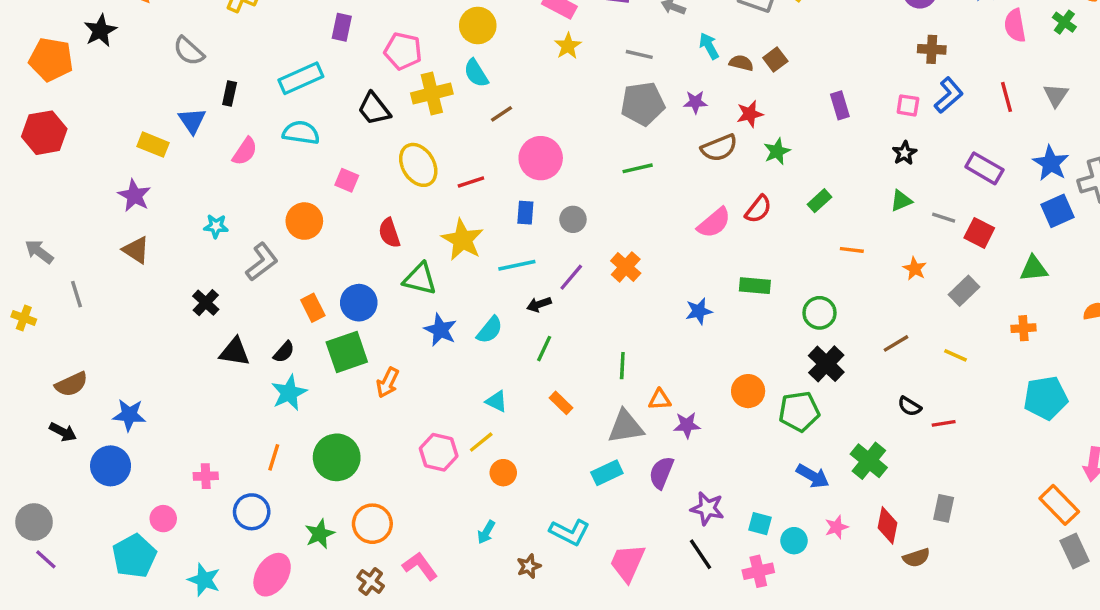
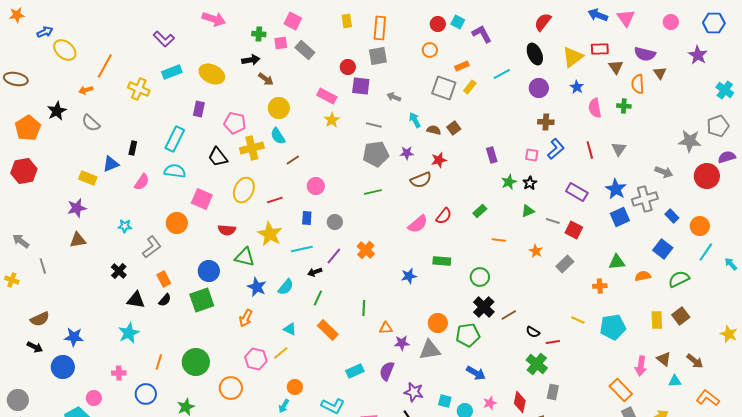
green cross: (1064, 22) -> (624, 106), turned -32
gray semicircle: (189, 51) -> (91, 123), moved
orange pentagon: (51, 60) -> (28, 128), turned 30
cyan rectangle: (301, 78) -> (175, 139), turned -40
blue triangle: (192, 121) -> (111, 164), turned 42
green star: (777, 151) -> (509, 182), moved
pink circle: (541, 158) -> (316, 186), size x0.7
yellow ellipse: (418, 165) -> (244, 190), turned 55
pink square: (347, 180) -> (202, 199), size x1.5
purple star: (134, 196) -> (77, 208), turned 30
red semicircle: (389, 233) -> (227, 230), turned -66
brown triangle: (136, 250) -> (78, 240), turned -42
green triangle: (1034, 269) -> (617, 262), moved
orange rectangle: (313, 308) -> (164, 279), moved
brown line: (896, 343) -> (509, 315), moved
yellow line: (956, 355) -> (578, 320), moved
orange arrow: (388, 383) -> (246, 318), moved
cyan star: (289, 393) -> (129, 333), moved
orange rectangle: (561, 403) -> (328, 330), size x1.5
gray triangle: (626, 427) -> (430, 350), moved
green cross: (869, 461) -> (537, 364), moved
orange circle: (503, 473) -> (295, 387), moved
orange circle: (372, 524) -> (231, 388), moved

